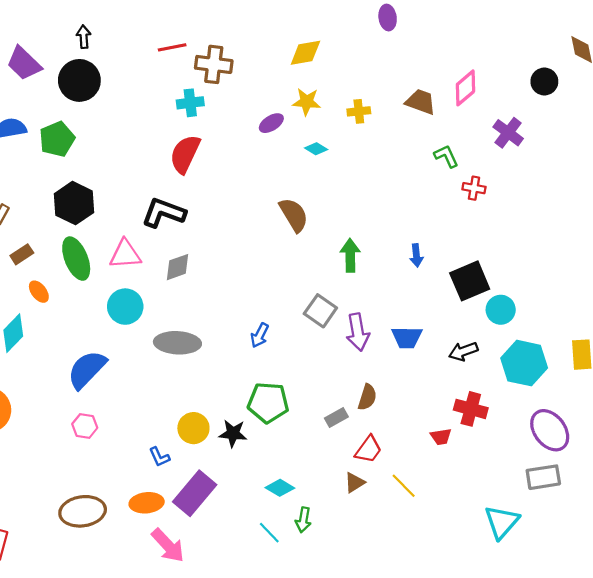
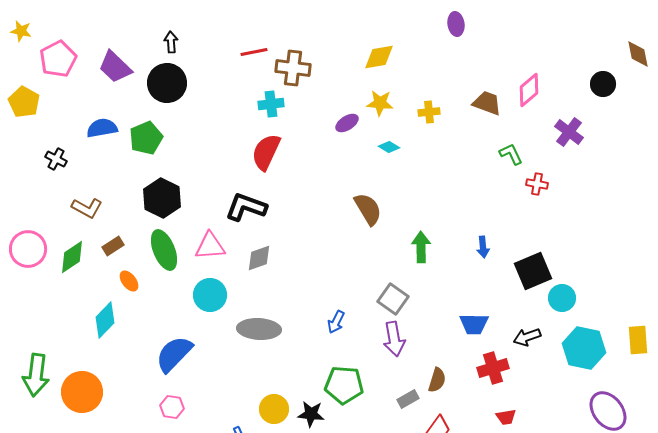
purple arrow: (358, 332) -> (394, 339), moved
red cross: (471, 409) -> (493, 368), moved, turned -32

